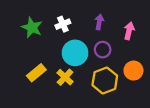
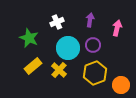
green star: (32, 28) -> (29, 38), moved
orange circle: (133, 71) -> (121, 85), moved

